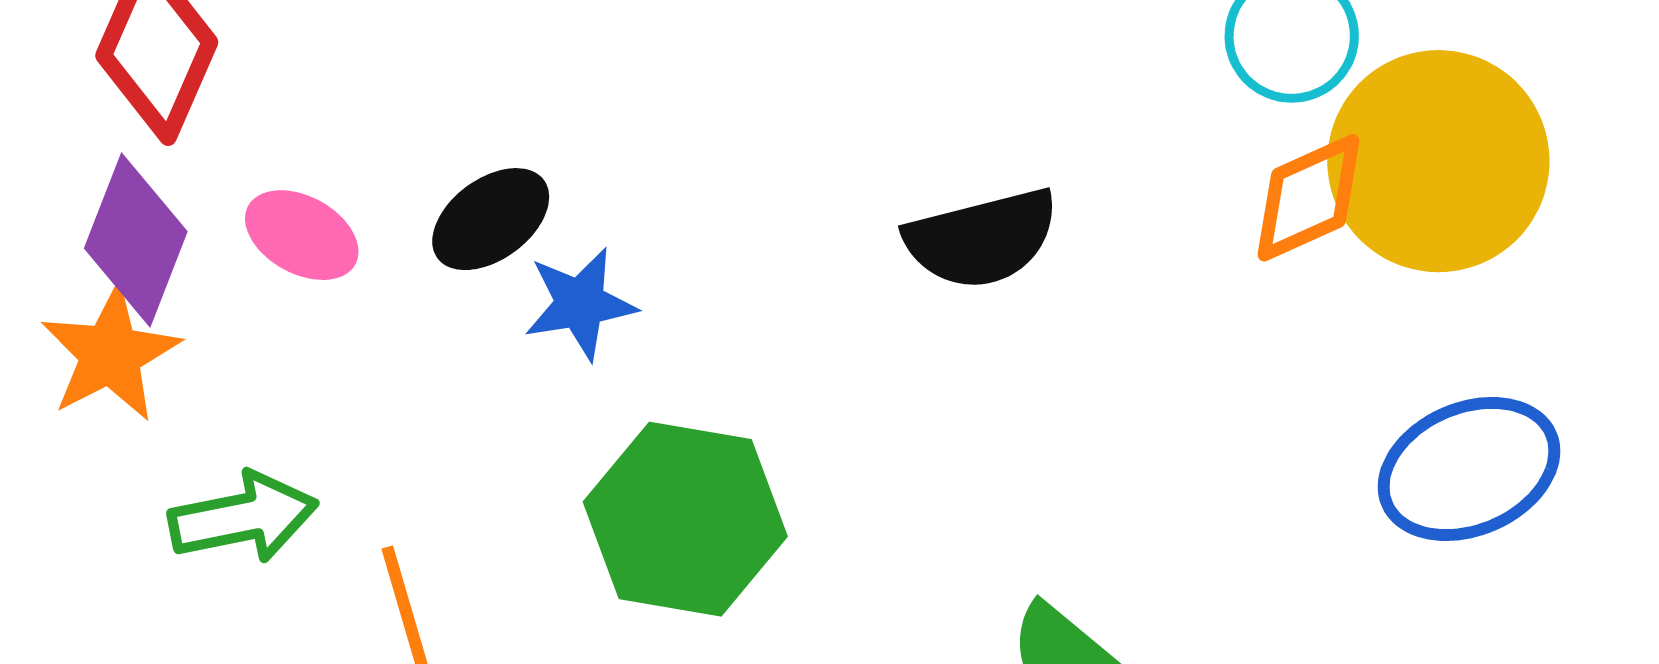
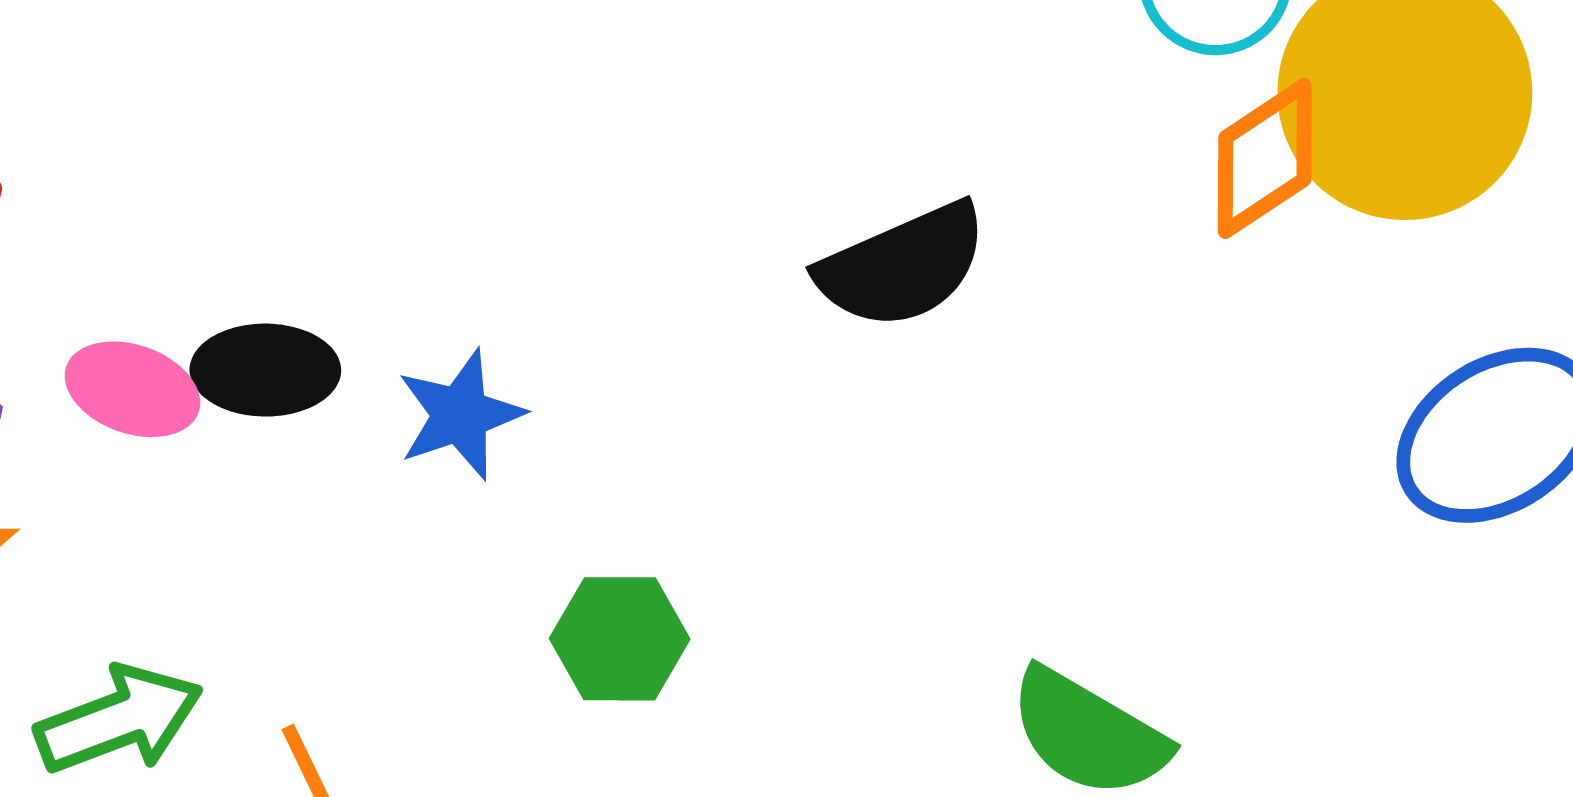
black ellipse: (491, 219) -> (265, 370), moved, turned 46
green hexagon: (685, 519) -> (620, 639), size x0.6

